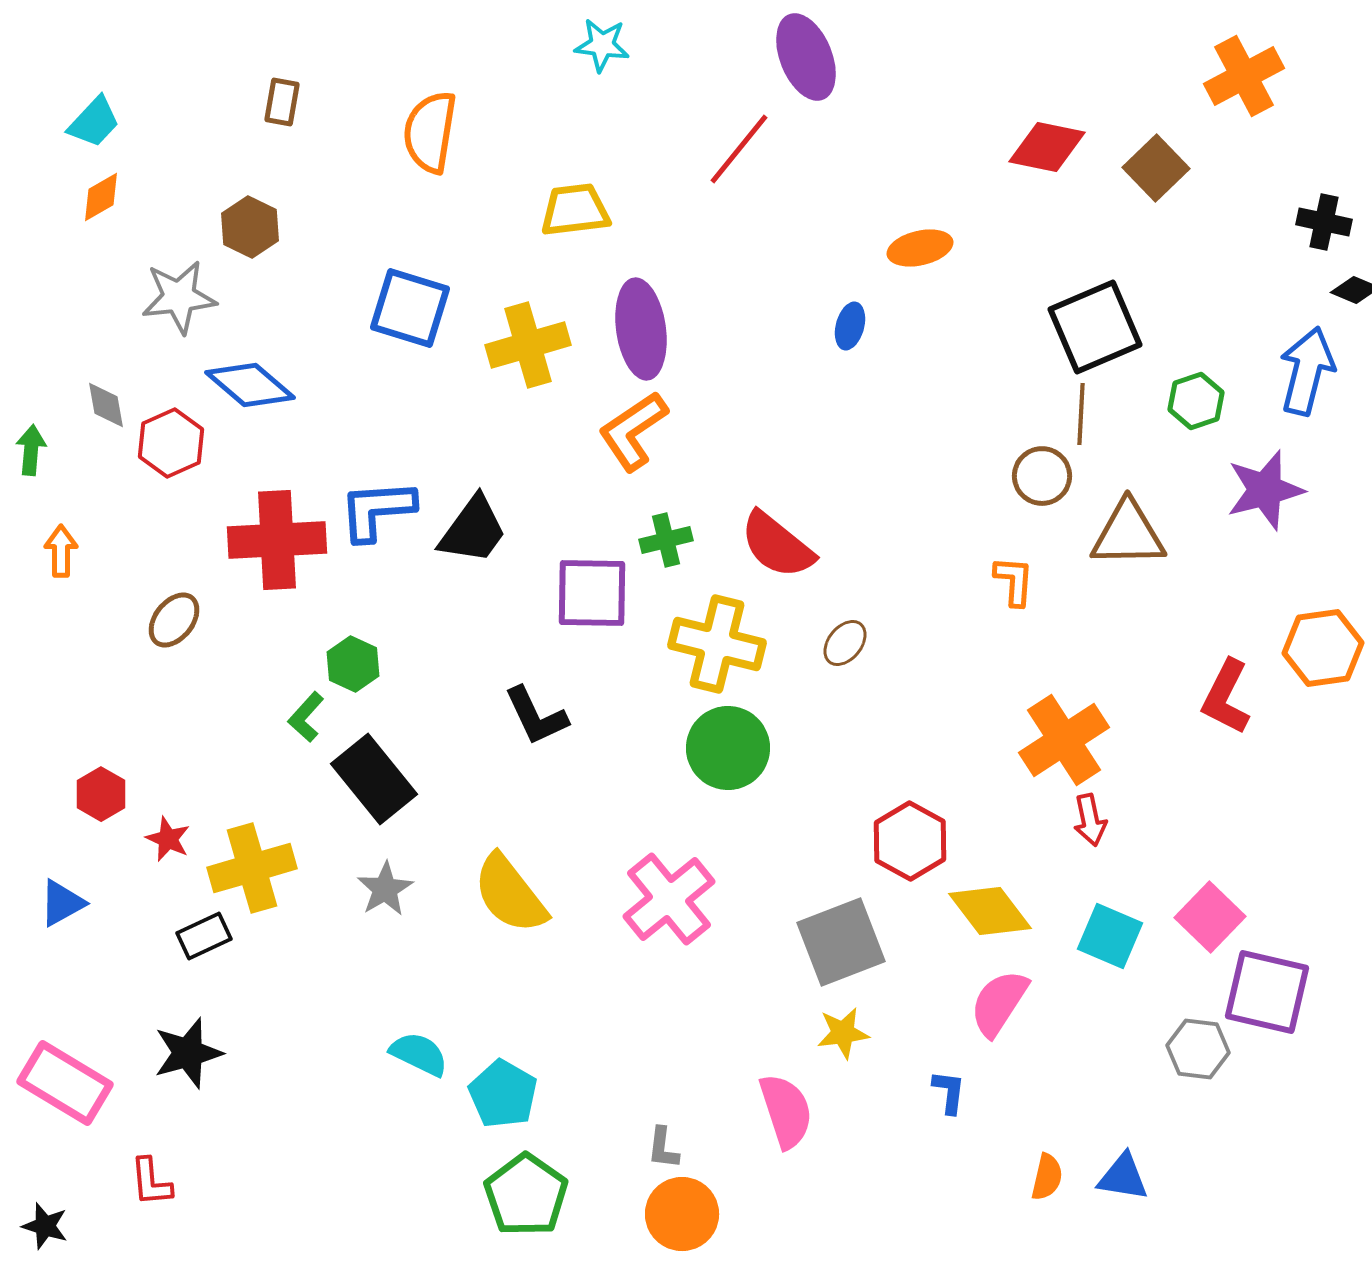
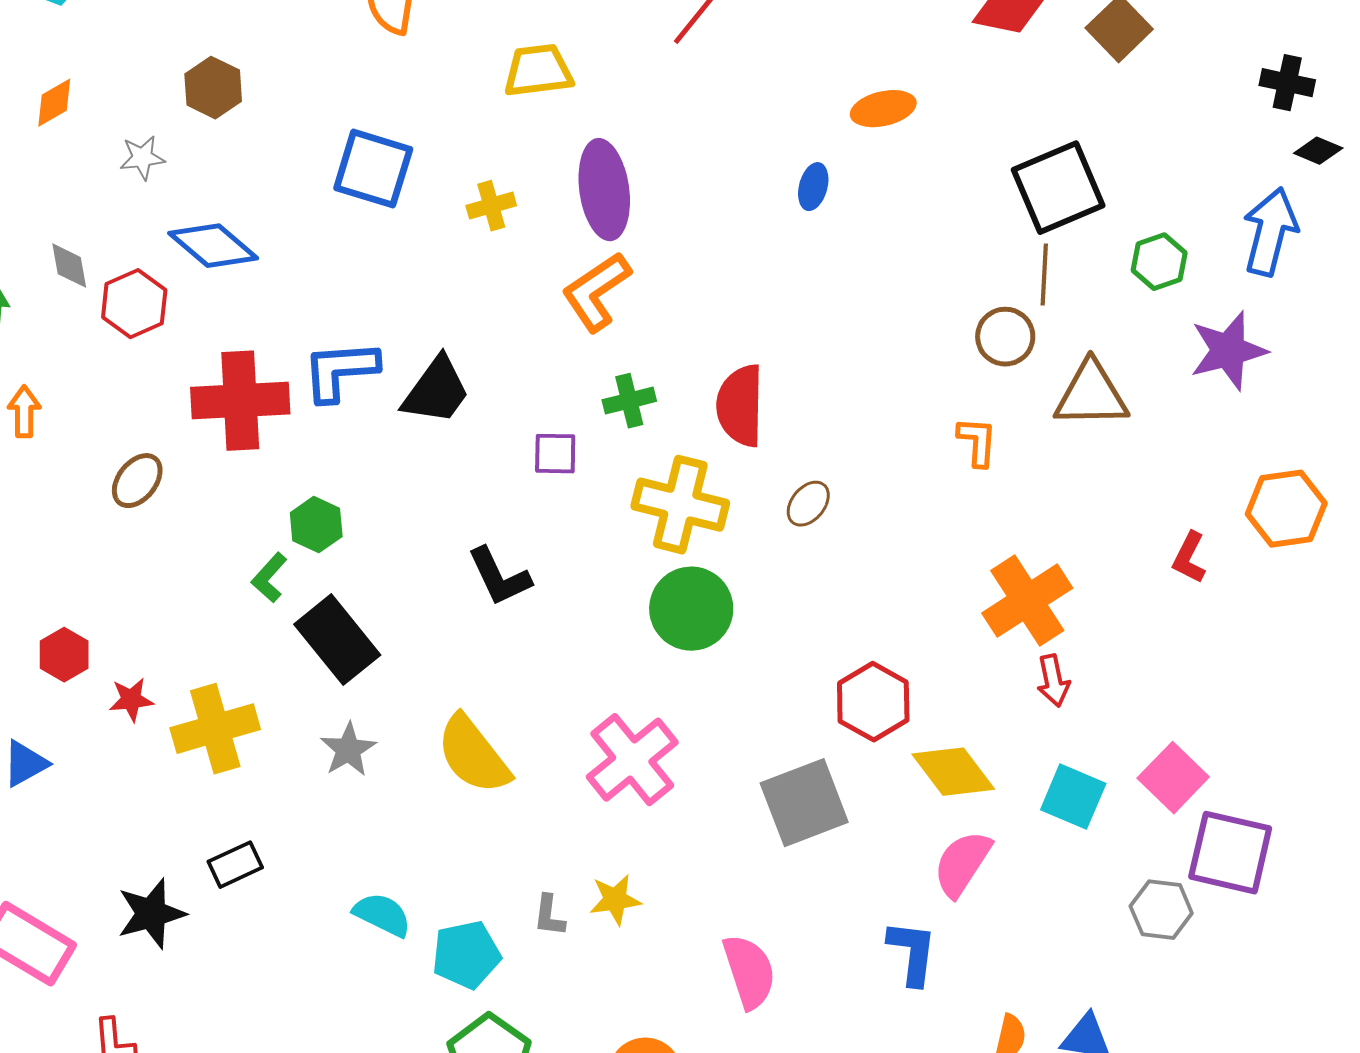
orange diamond: (101, 197) -> (54, 103), moved
gray star: (179, 297) -> (142, 158), size x0.6
yellow cross: (528, 345) -> (491, 206), size x0.6
red semicircle: (777, 545) -> (740, 406), turned 52
purple square: (592, 593) -> (555, 454), size x0.6
red L-shape: (1226, 697) -> (1189, 558), size x0.7
red star: (168, 839) -> (131, 700), turned -30
black rectangle: (204, 936) -> (235, 865), moved
yellow star: (843, 1033) -> (615, 900), moved
blue L-shape: (949, 1092) -> (912, 953), size x1.5
cyan pentagon: (503, 1094) -> (466, 955), turned 30
gray L-shape: (663, 1148) -> (549, 916), moved

